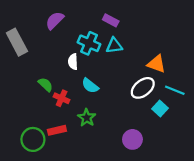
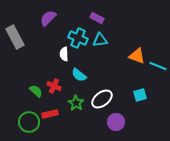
green semicircle: (46, 85) -> (36, 91), moved
white ellipse: (143, 88) -> (102, 99), moved
cyan line: (175, 90) -> (158, 66), moved
cyan square: (160, 109) -> (140, 95), turned 32

